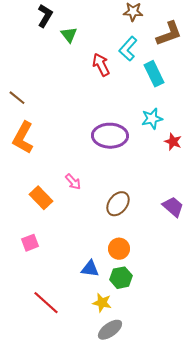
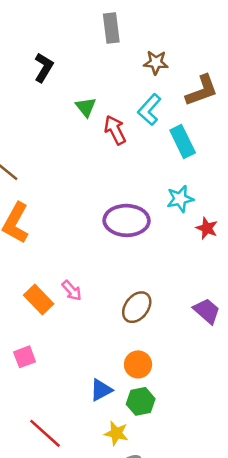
green triangle: (69, 35) -> (86, 107), moved
pink arrow: (73, 182) -> (72, 291), moved
blue triangle: (90, 269) -> (101, 390), turned -36

